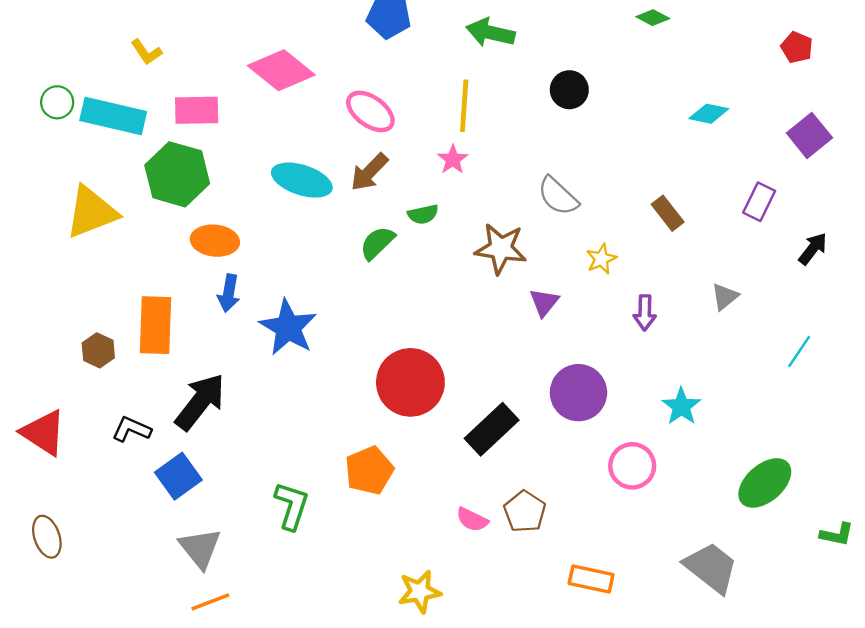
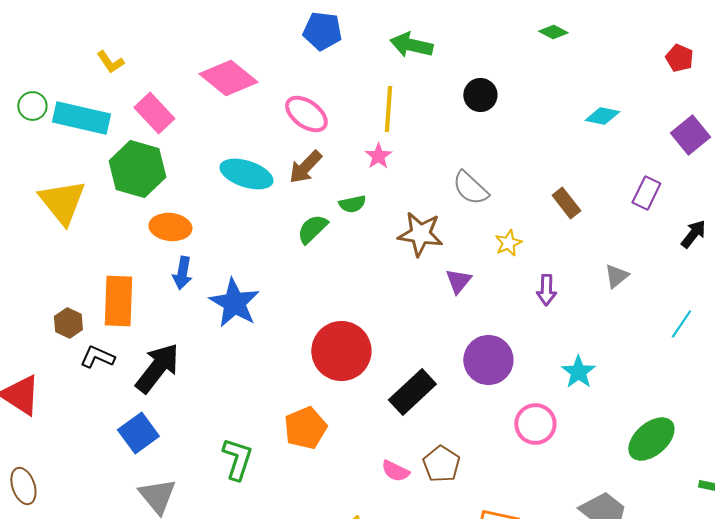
pink rectangle: (197, 110) -> (154, 113), turned 48
yellow triangle: (91, 212) -> (62, 202), turned -48
black L-shape: (131, 429) -> (97, 357), moved

